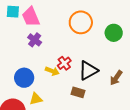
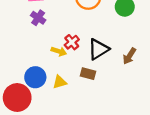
blue circle: (24, 78) -> (35, 77), moved
yellow triangle: (36, 99) -> (60, 82), moved

